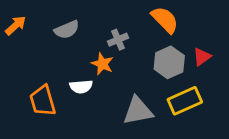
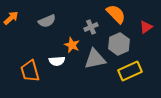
gray cross: (118, 40) -> (91, 27), moved
red triangle: (202, 57) -> (146, 27), moved
gray triangle: (138, 111) -> (95, 59), moved

